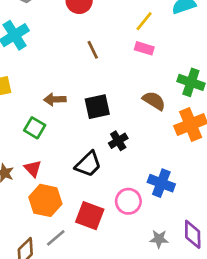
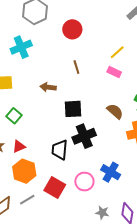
brown arrow: (55, 99) -> (48, 87), moved
green square: (35, 128) -> (14, 116), moved
black cross: (118, 141) -> (84, 136), size x1.6
black trapezoid: (88, 164) -> (60, 150), turned 130
red triangle: (33, 169) -> (19, 146), turned 40

